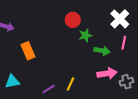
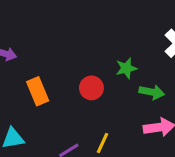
red circle: (73, 20) -> (91, 88), moved

